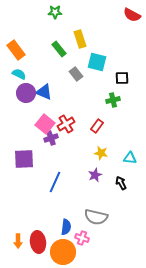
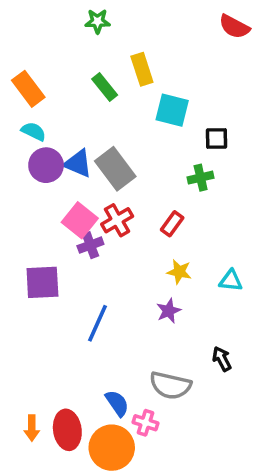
gray rectangle: (76, 74) -> (115, 169), moved, size x1.6
black arrow: (121, 183) -> (222, 359), moved
blue semicircle: (66, 227) -> (117, 403), turned -42

